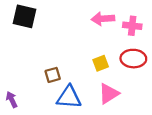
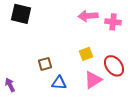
red ellipse: (133, 59) -> (114, 66), moved, turned 50
blue triangle: (69, 97) -> (59, 83), size x0.7

